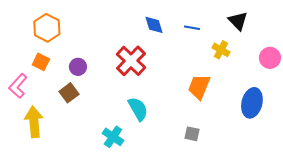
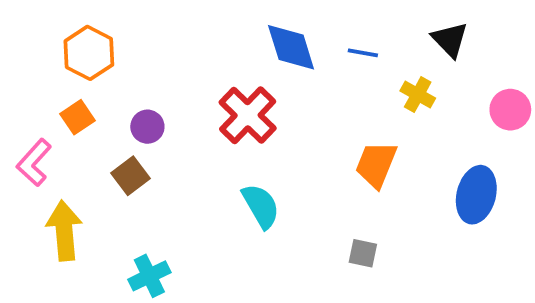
blue diamond: (154, 25) -> (291, 47), size x1.4
orange square: (41, 62) -> (77, 117), turned 30
cyan cross: (113, 137) -> (149, 276), moved, turned 30

